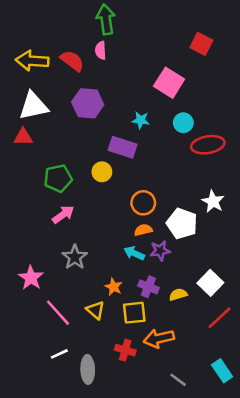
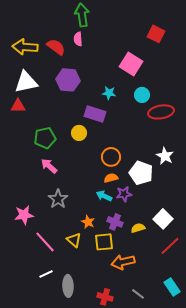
pink arrow: (63, 214) -> (49, 166), turned -102
pink star: (31, 278) -> (24, 215), turned 30
red cross: (125, 350) -> (105, 297), moved

